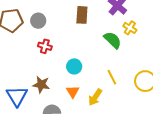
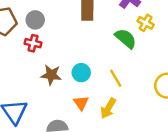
red cross: (45, 46) -> (33, 43), moved
yellow line: (112, 77) -> (116, 78), moved
brown star: (41, 85) -> (51, 75), moved

